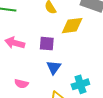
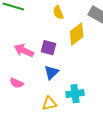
yellow diamond: (72, 26) -> (77, 34), turned -40
pink arrow: (15, 43) -> (24, 50), moved

